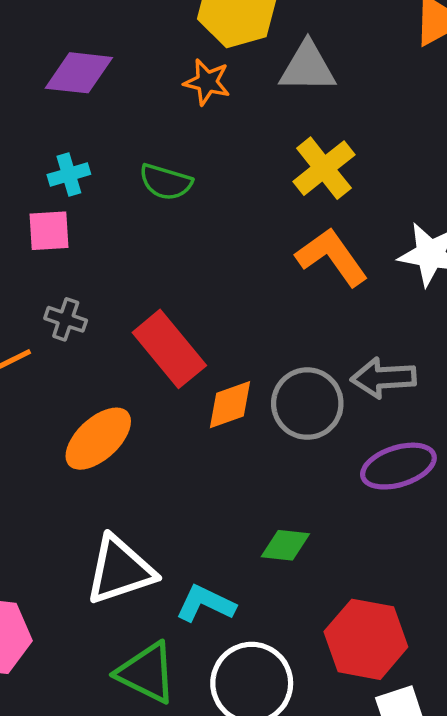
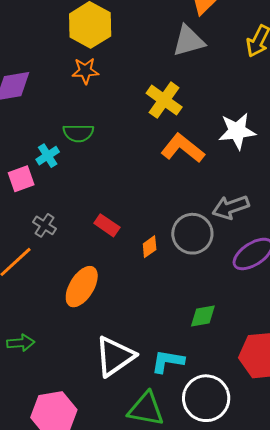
gray triangle: (308, 67) -> (189, 41), moved
cyan cross: (69, 174) -> (48, 156), moved
gray cross: (66, 319) -> (45, 225), turned 30
red rectangle: (169, 349) -> (107, 225), size x0.6
orange diamond: (230, 405) -> (150, 247), size x0.7

